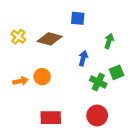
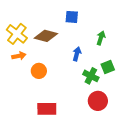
yellow cross: (18, 37) -> (17, 34), size x1.5
orange arrow: (21, 81) -> (19, 56), moved
red circle: (97, 115) -> (98, 101), moved

